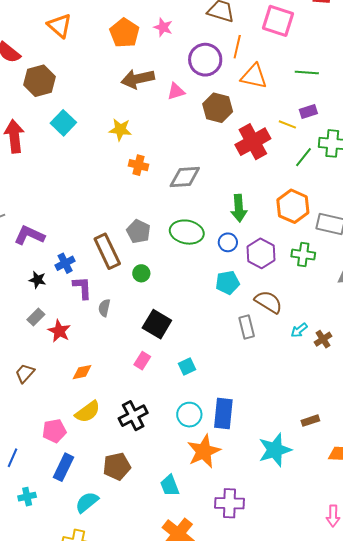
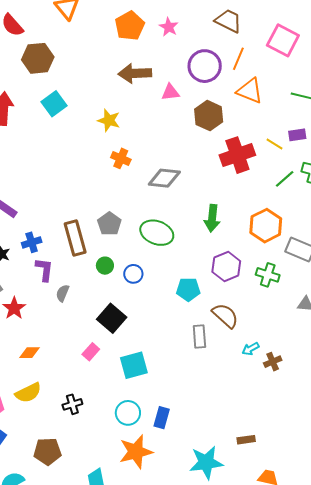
blue circle: (228, 242) -> (133, 274), moved
cyan square: (187, 367) -> (134, 365), size x1.6
blue rectangle: (223, 413) -> (162, 418), size x0.7
black cross: (133, 416) -> (72, 404), size x0.7

